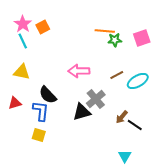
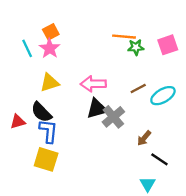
pink star: (23, 24) -> (50, 48), moved
yellow triangle: (22, 72) -> (50, 83), moved, turned -30
black semicircle: (48, 95) -> (41, 112), moved
black triangle: (82, 112) -> (97, 109), moved
black line: (135, 125) -> (159, 159), moved
yellow square: (39, 135) -> (46, 159), size x1.5

